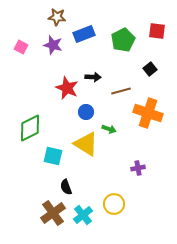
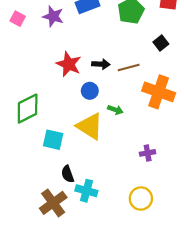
black arrow: (93, 77) -> (101, 64), moved
yellow circle: (114, 204) -> (141, 199), moved
cyan cross: (83, 215) -> (86, 191), moved, turned -36

